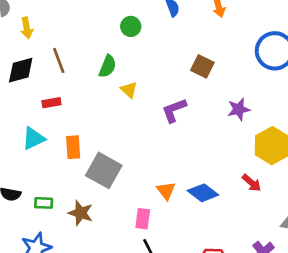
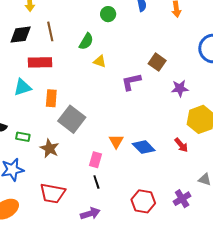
brown square: (202, 66) -> (157, 62), moved
yellow triangle: (129, 90) -> (100, 61), turned -32
red rectangle: (51, 103) -> (40, 62), size x1.6

